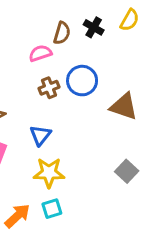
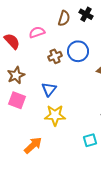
pink semicircle: (40, 53) -> (37, 32), moved
cyan square: (52, 209) -> (90, 140), moved

